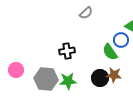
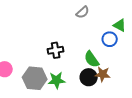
gray semicircle: (86, 13) -> (83, 12), moved
green semicircle: (110, 52) -> (92, 59), moved

